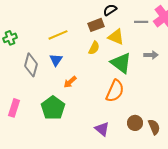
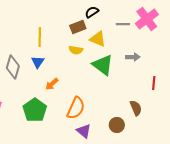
yellow line: (58, 35) -> (40, 37), turned -66
yellow semicircle: (94, 48) -> (76, 50), turned 72
orange semicircle: (115, 91) -> (76, 108), moved
brown semicircle: (154, 127) -> (136, 108), moved

